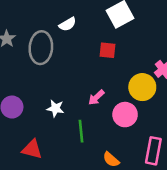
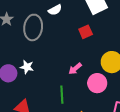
red square: (107, 50) -> (86, 32), turned -32
white star: (55, 108) -> (27, 67), moved

